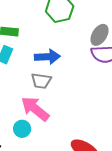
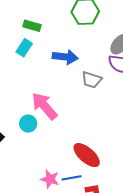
gray trapezoid: (41, 81) -> (92, 80), moved

